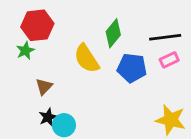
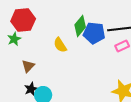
yellow semicircle: (87, 59) -> (60, 45), size x0.7
blue pentagon: (132, 68) -> (94, 33), moved

